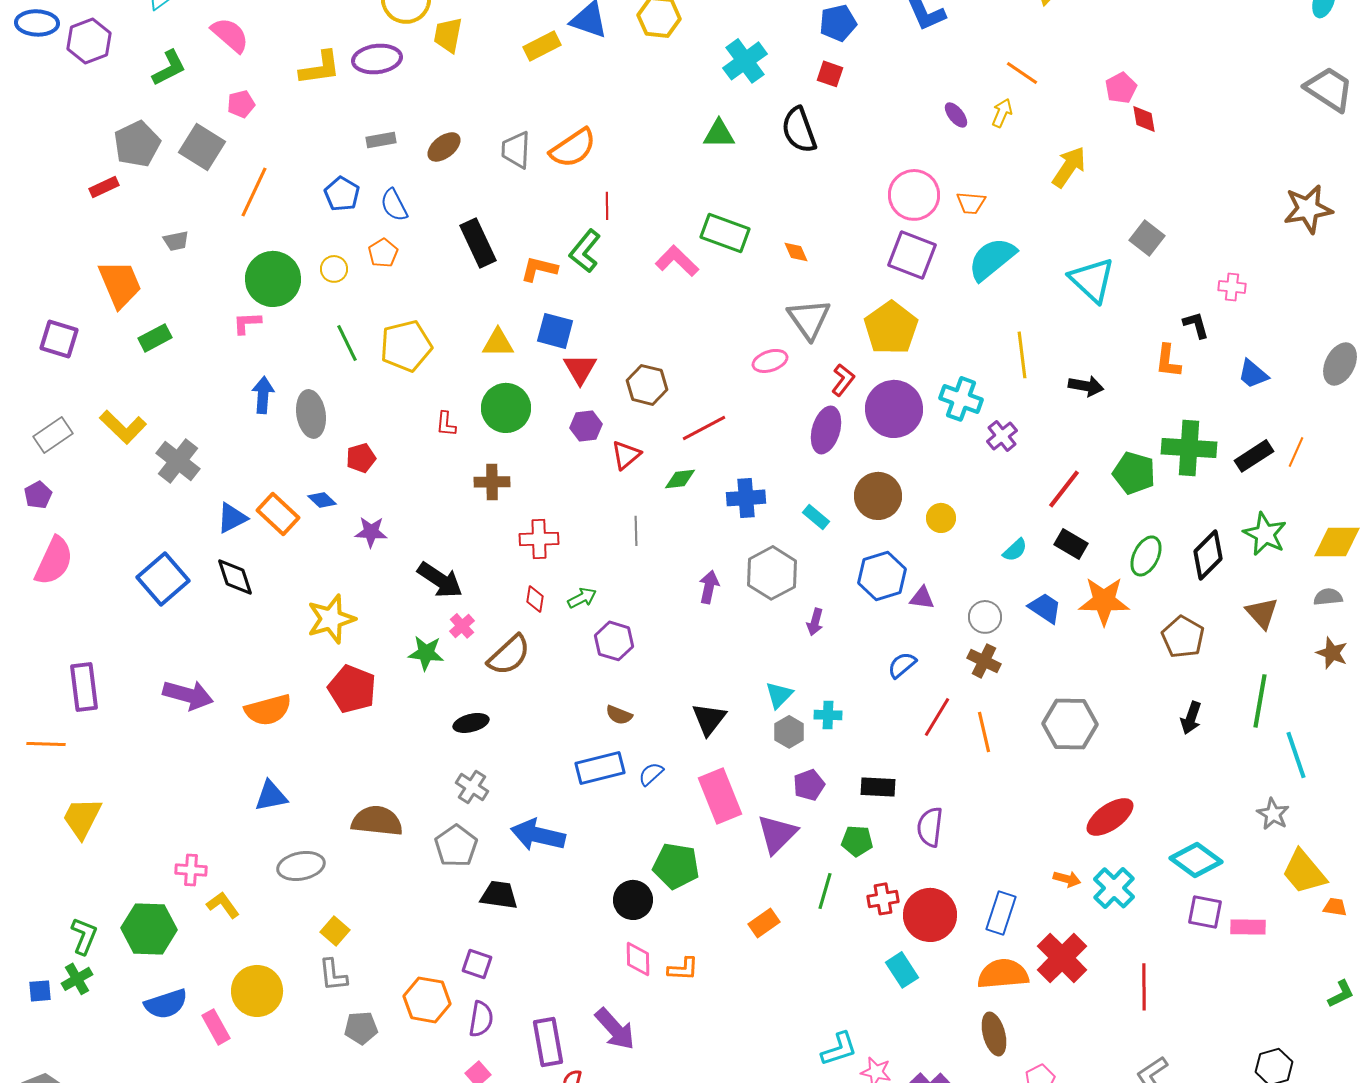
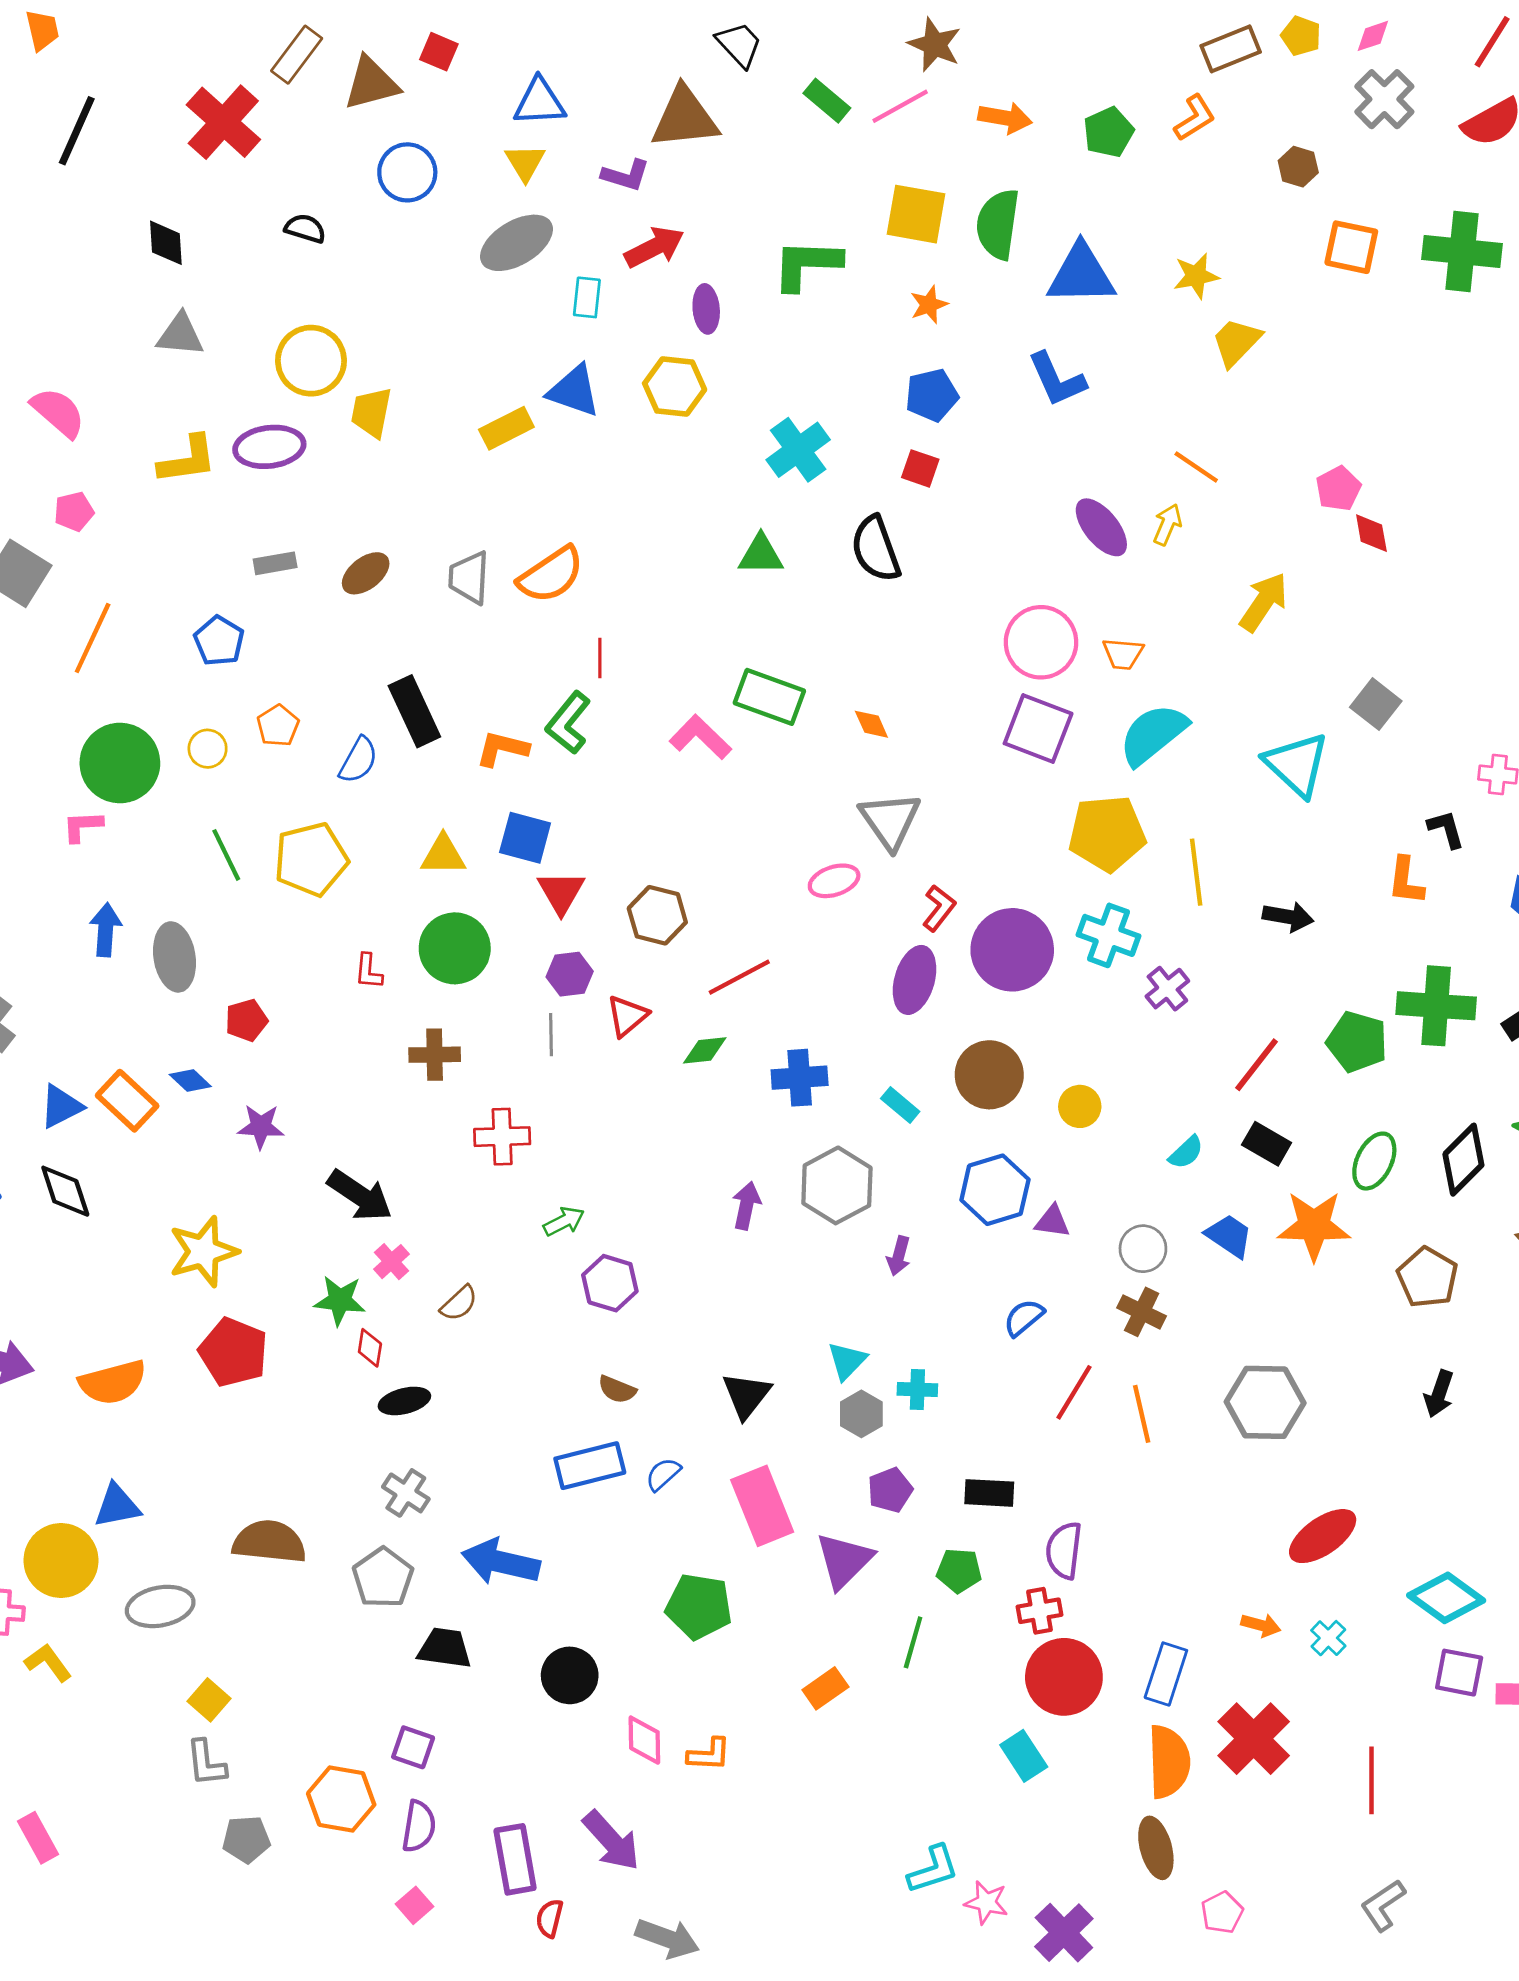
purple ellipse: (956, 115) -> (1101, 527), size x1.6
blue semicircle: (394, 205) -> (358, 760), moved, turned -124
yellow pentagon: (891, 328) -> (1107, 833), moved, turned 30
gray line: (636, 531) -> (551, 1035), moved
red diamond: (535, 599) -> (370, 1348), moved
brown semicircle: (509, 655) -> (459, 1303), size x0.6
cyan cross: (1114, 888) -> (1328, 1638), size x0.6
red cross: (883, 899) -> (1040, 1611), moved
black circle: (633, 900) -> (570, 1675), moved
orange semicircle: (1003, 974) -> (1169, 1762), turned 93
yellow circle: (257, 991) -> (61, 1560), moved

